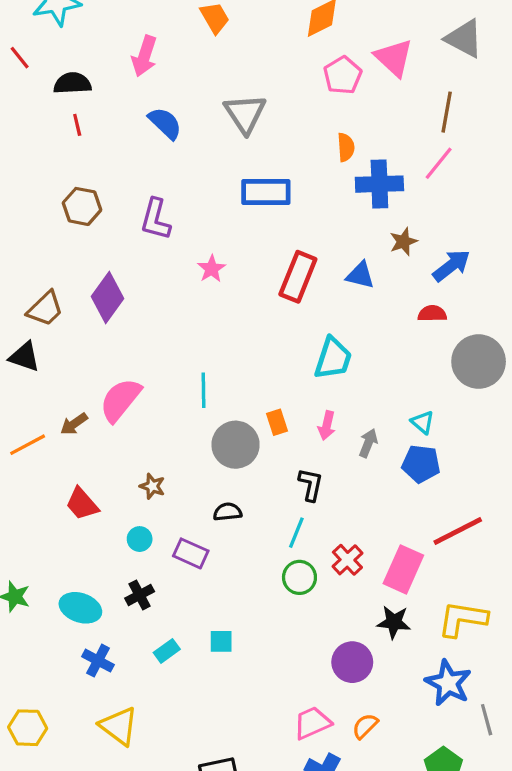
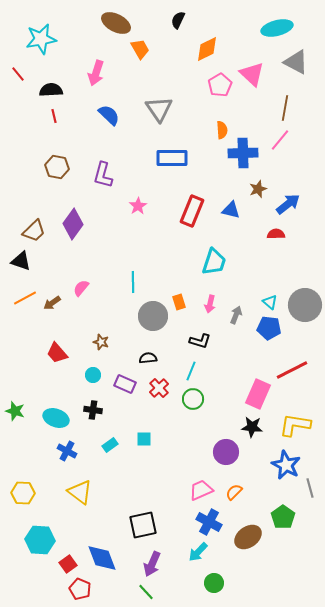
gray circle: (479, 362) -> (305, 305), moved
pink semicircle: (120, 400) -> (81, 288), size x0.6
orange line: (28, 445) -> (25, 298), moved
black L-shape: (311, 485) -> (200, 341), turned 95
red cross: (347, 560) -> (159, 388), moved
black cross: (140, 595) -> (93, 410), turned 36

